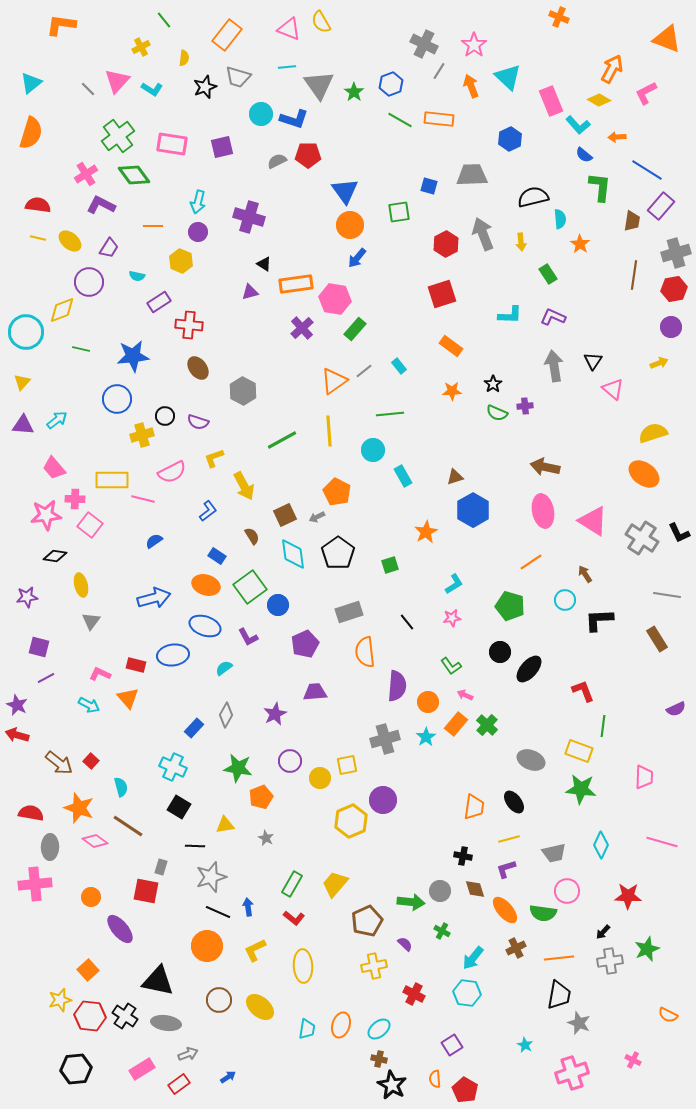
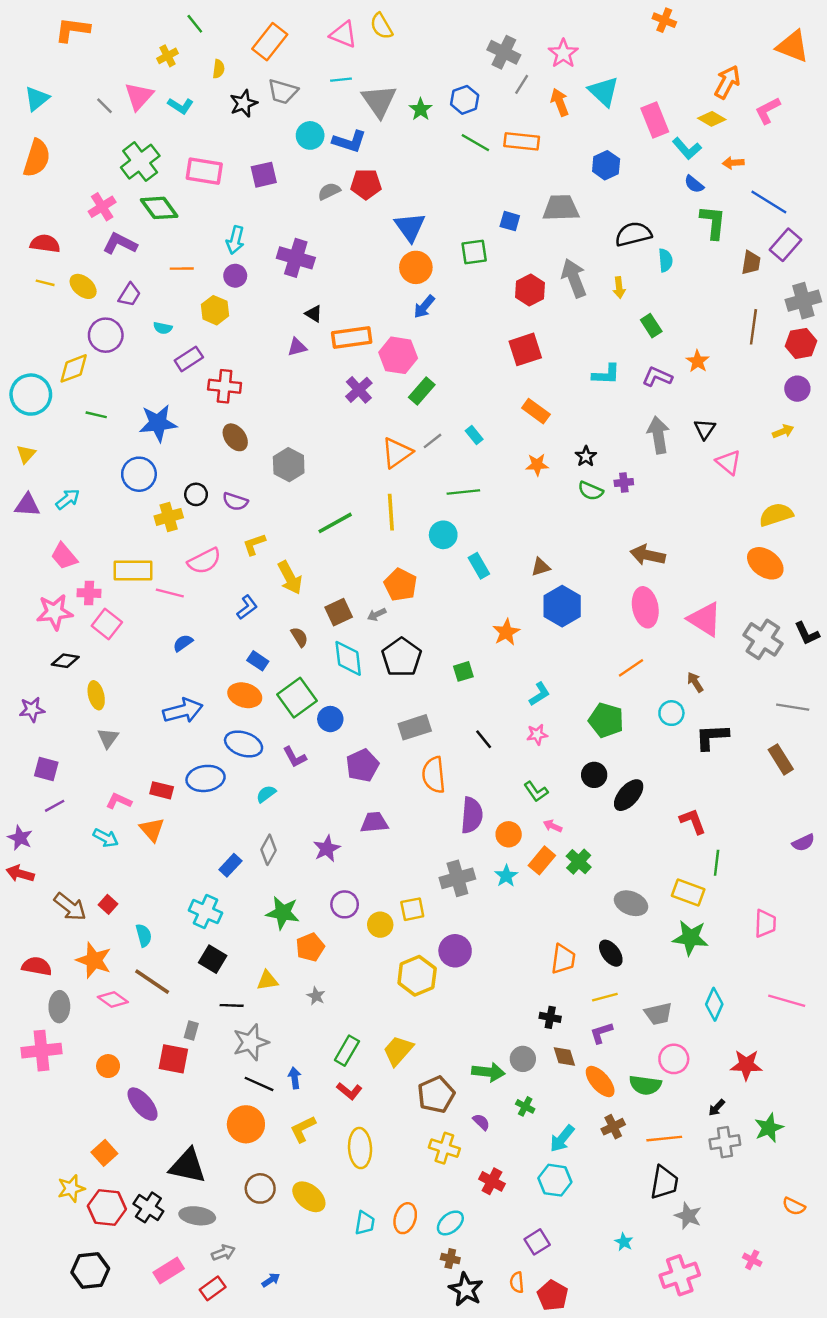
orange star: (580, 244) -> (698, 361), moved
yellow cross: (374, 966) -> (444, 1148), turned 30

